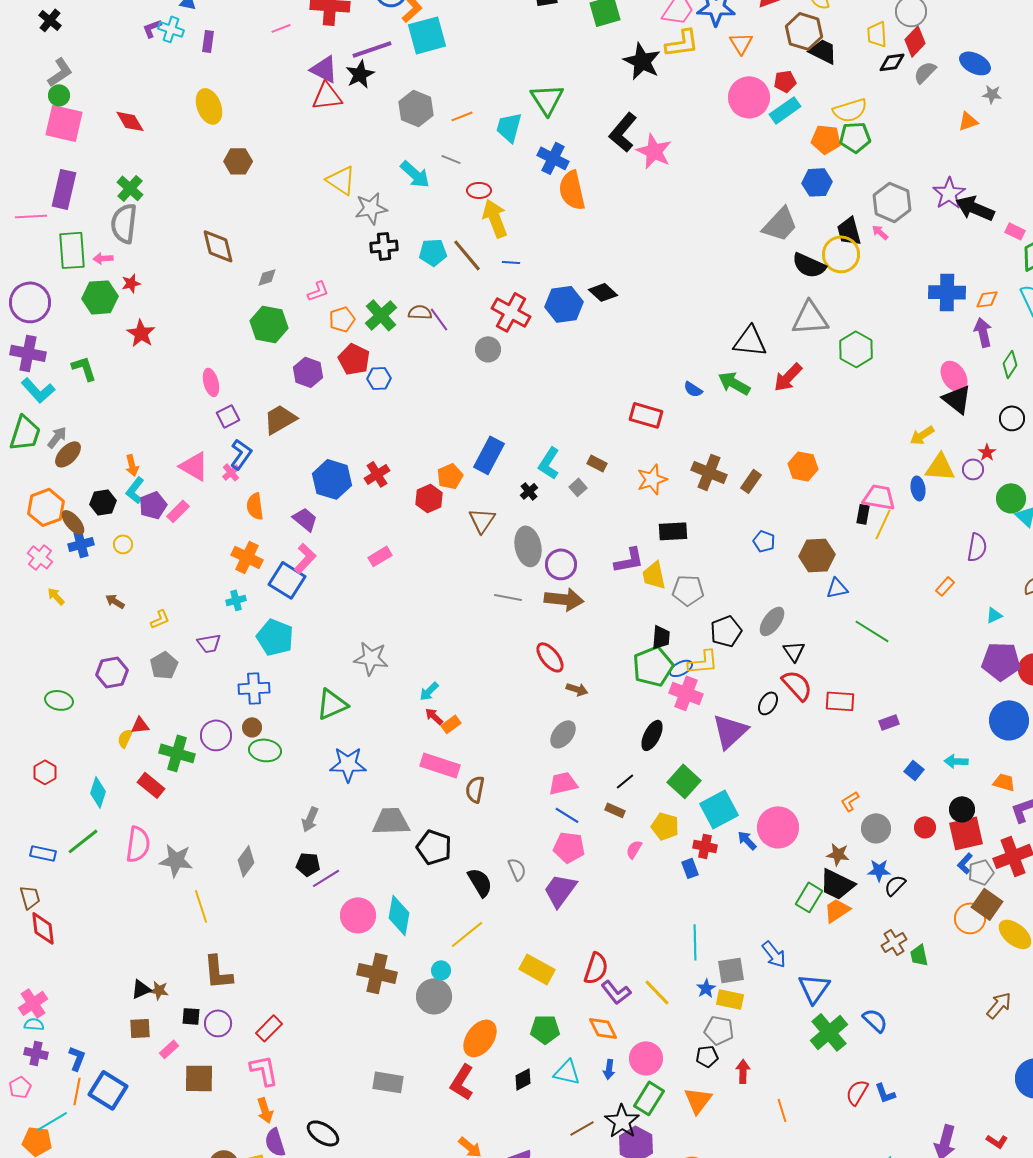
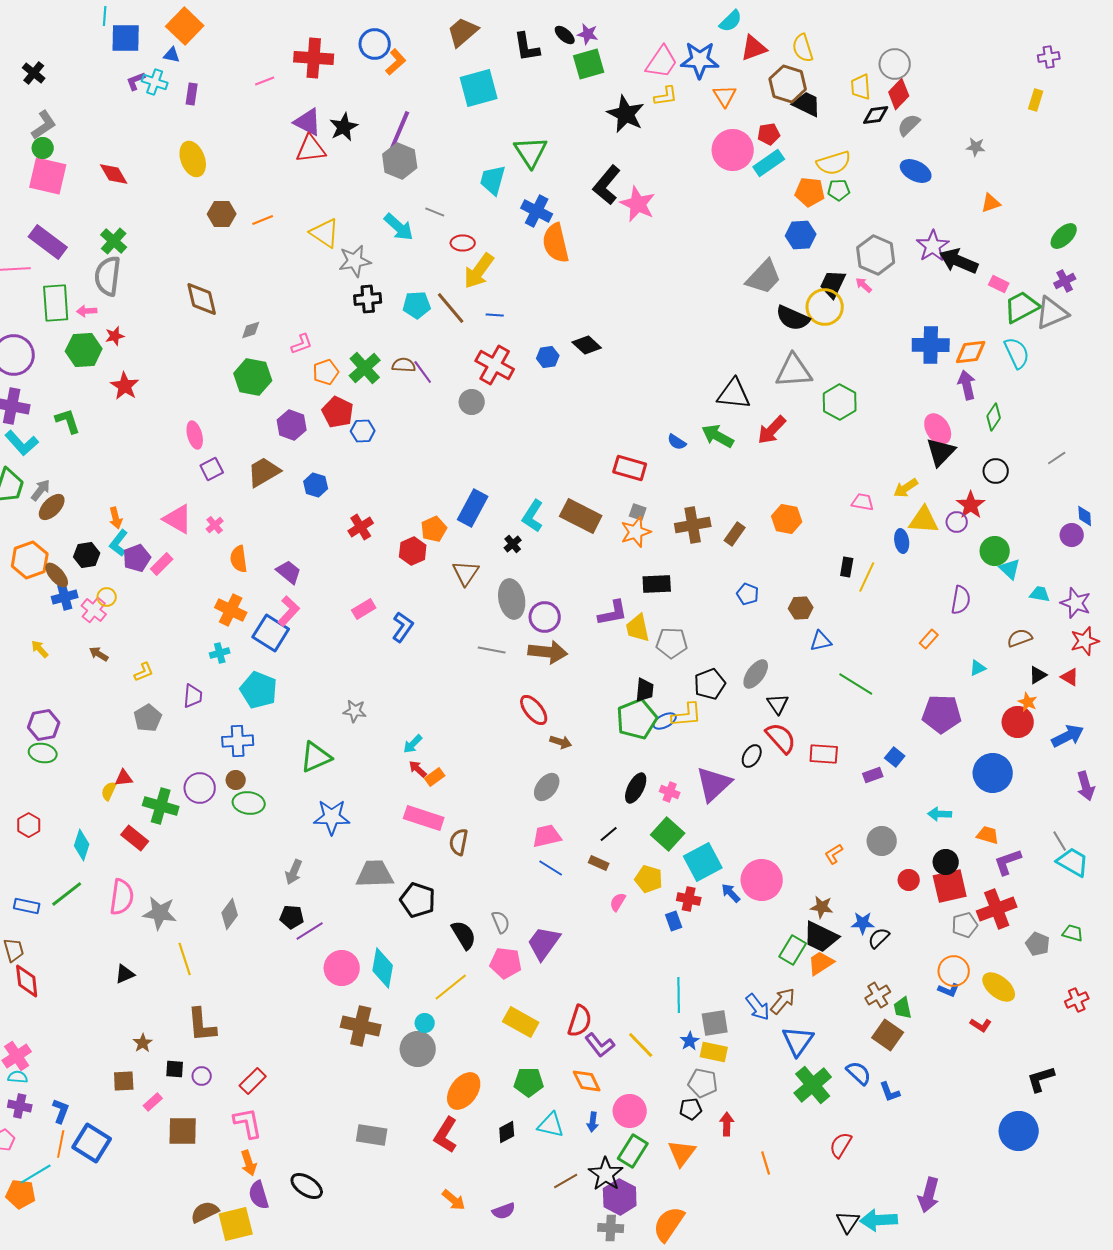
cyan square: (427, 35) -> (479, 88), moved
yellow L-shape: (682, 43) -> (666, 96), size x0.7
purple line: (372, 49) -> (400, 130), moved, turned -48
blue ellipse: (975, 63) -> (916, 171), moved
orange line: (462, 116) -> (263, 220), moved
orange triangle: (968, 121) -> (991, 203), moved
green pentagon: (855, 137) -> (839, 190), size x0.7
purple rectangle: (64, 189) -> (48, 242), turned -66
yellow arrow: (495, 218) -> (479, 271), turned -123
black trapezoid: (849, 231) -> (833, 284), turned 40
orange diamond: (987, 299) -> (971, 352), size x1.4
blue hexagon: (564, 304) -> (548, 357), size x0.6
black triangle: (957, 399) -> (941, 452), turned 36
red star: (987, 452) -> (971, 505), size x1.6
blue L-shape: (241, 454) -> (403, 627), moved
brown rectangle: (597, 463) -> (581, 516), size x2.0
brown cross: (709, 472) -> (693, 525), turned -32
blue hexagon: (332, 479) -> (316, 485), moved, size x0.6
gray square: (578, 487) -> (638, 512), moved, turned -30
pink trapezoid: (879, 497) -> (863, 502), moved, size x0.7
brown hexagon: (817, 555) -> (801, 608), size x0.7
pink cross: (40, 557) -> (94, 610), moved
purple trapezoid: (209, 643) -> (193, 696), turned -75
gray star: (371, 658) -> (355, 711), size x0.7
purple pentagon: (1001, 661) -> (942, 714), moved
purple hexagon: (112, 672) -> (44, 725), moved
pink cross: (686, 693) -> (670, 792), moved, size x0.6
blue square: (914, 770) -> (895, 757), moved
gray circle: (876, 828) -> (882, 841), moved
pink pentagon: (569, 847) -> (506, 963), moved
blue L-shape: (965, 863) -> (949, 990), moved, turned -110
brown square: (987, 904) -> (888, 1035), moved
black triangle: (141, 989) -> (125, 974), moved
brown star: (159, 990) -> (143, 1043), turned 30
brown arrow: (999, 1005) -> (783, 1001), moved
purple circle: (218, 1023) -> (202, 1076), size x0.7
blue L-shape: (885, 1093) -> (890, 1092), moved
red L-shape: (997, 1141) -> (981, 1025), moved

